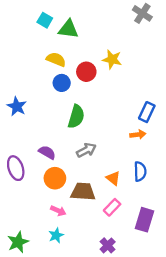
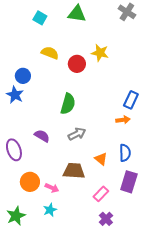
green triangle: (68, 29) -> (77, 14), moved
blue circle: (62, 83) -> (23, 76), moved
orange circle: (55, 178) -> (30, 182), moved
pink rectangle: (112, 207) -> (101, 194), moved
purple rectangle: (145, 220) -> (129, 182), moved
purple cross: (108, 245) -> (106, 219), moved

